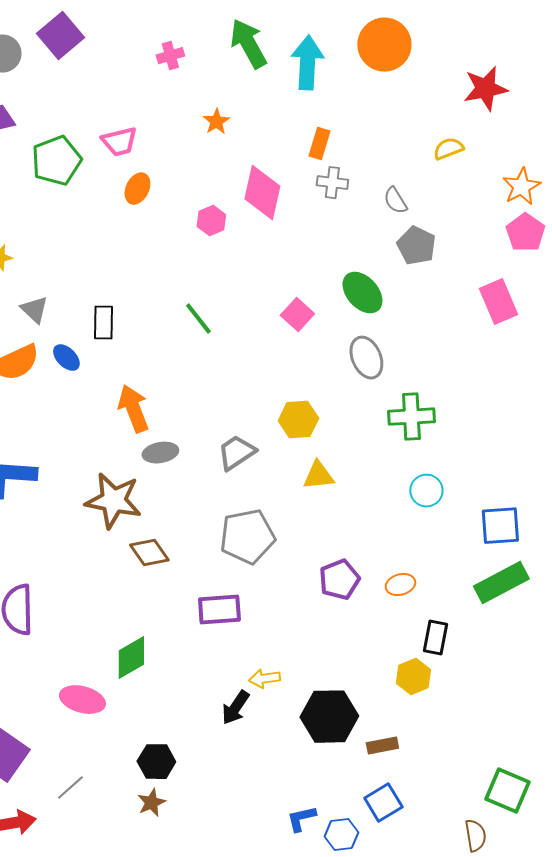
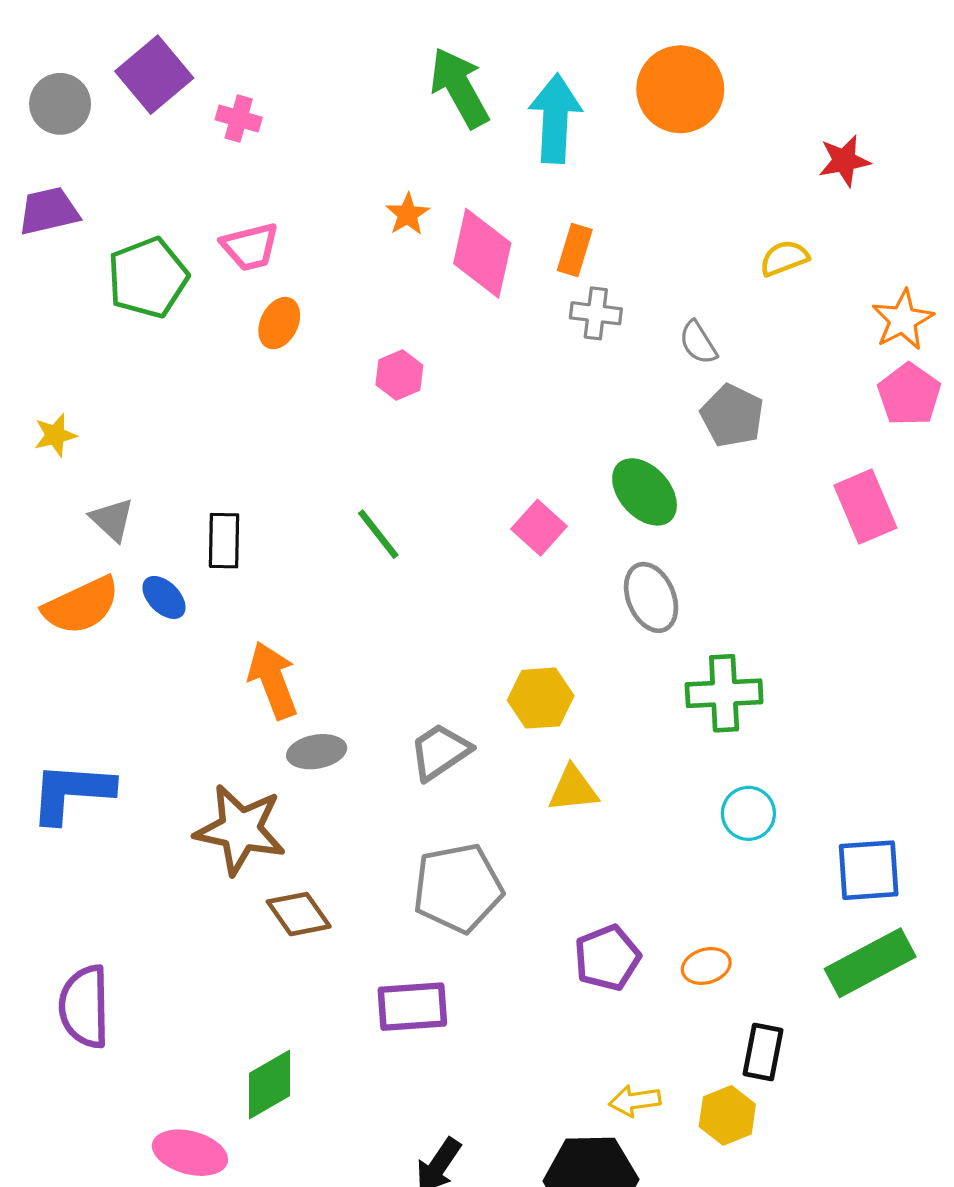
pink cross: (170, 56) -> (239, 119), moved, turned 32
red star: (485, 89) -> (844, 161), size x0.7
pink diamond: (262, 193) -> (482, 253), moved
yellow arrow: (264, 679) -> (635, 1101), moved

